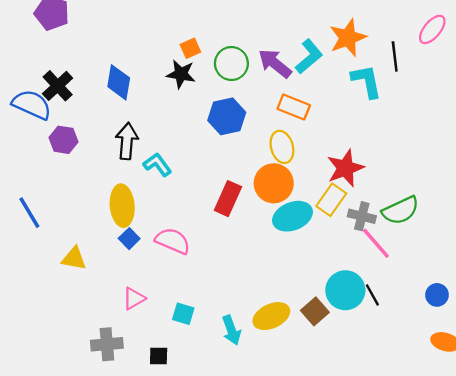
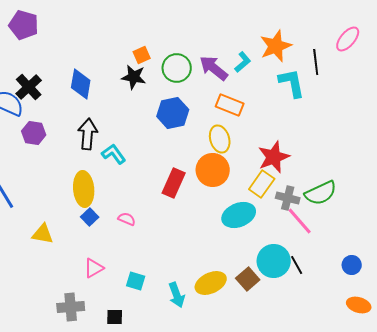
cyan L-shape: (309, 56) -> (243, 62), size x0.7
cyan ellipse: (293, 216) -> (239, 215), moved
pink semicircle: (173, 241) -> (127, 219), size x0.6

